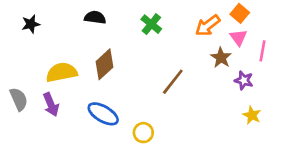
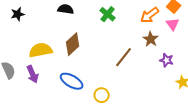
brown star: (221, 58) -> (151, 39), moved
purple star: (244, 80) -> (167, 60), moved

